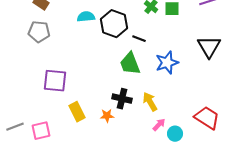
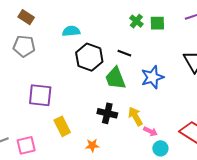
black hexagon: (114, 24) -> (89, 57), moved
orange star: (107, 116) -> (92, 145), moved
pink arrow: (159, 125) -> (150, 131), moved, turned 72

